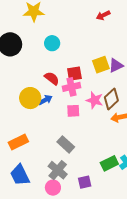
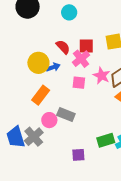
pink cross: (71, 87) -> (81, 59), turned -36
orange rectangle: (18, 142) -> (41, 95), moved, turned -36
gray rectangle: (66, 144) -> (66, 115), turned -30
gray cross: (58, 170) -> (34, 137), moved
pink circle: (53, 188) -> (49, 120), moved

